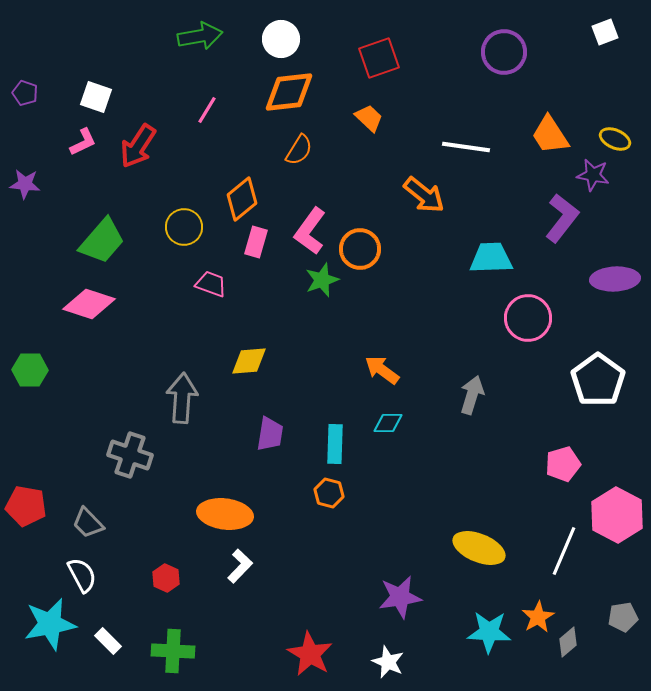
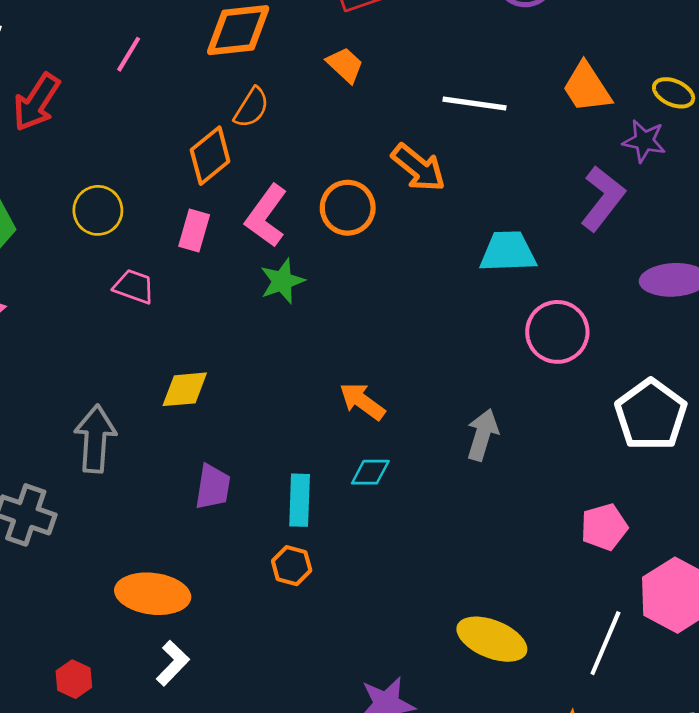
orange diamond: (242, 199) -> (210, 156), moved
orange circle: (360, 249) -> (348, 208), moved

